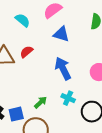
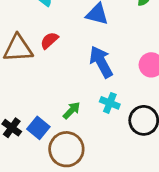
blue square: (16, 114) -> (38, 128), turned -35

